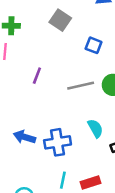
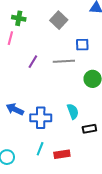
blue square: (94, 45) -> (82, 45), turned -32
gray line: (81, 86) -> (64, 61), moved

